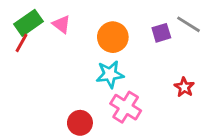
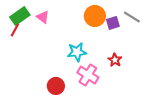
orange circle: (113, 37) -> (95, 16), moved
red star: (184, 87) -> (115, 60), moved

